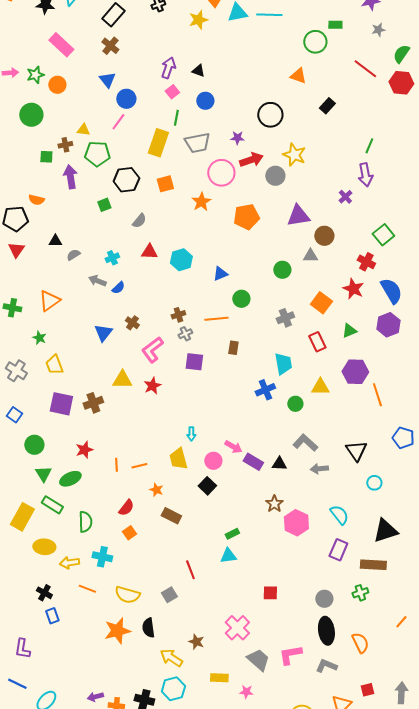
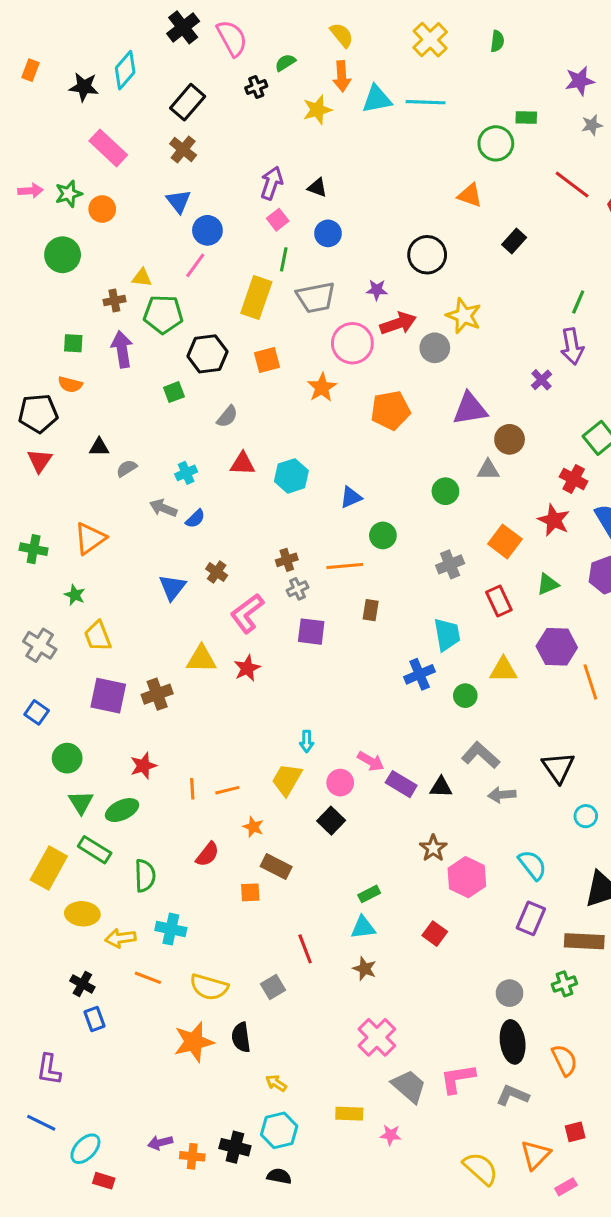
green square: (46, 157) -> (73, 343), moved
yellow trapezoid: (178, 459) -> (287, 780), turned 45
orange square: (129, 533) -> (250, 892), moved, turned 32
red square: (270, 593) -> (435, 934), moved, turned 35
brown star: (196, 642) -> (365, 969), moved
yellow arrow: (171, 658) -> (276, 1083), size x0.6

